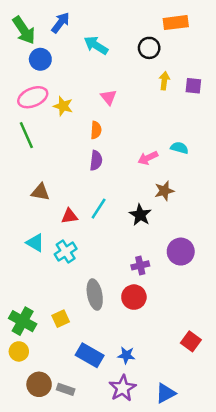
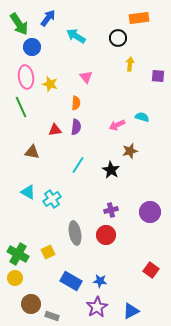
purple square: (193, 86) -> (158, 76), moved
pink ellipse: (33, 97) -> (26, 77), turned -75
red triangle: (69, 216) -> (55, 130), moved
purple circle: (181, 252) -> (150, 212), moved
gray rectangle: (66, 389) -> (52, 316), moved

